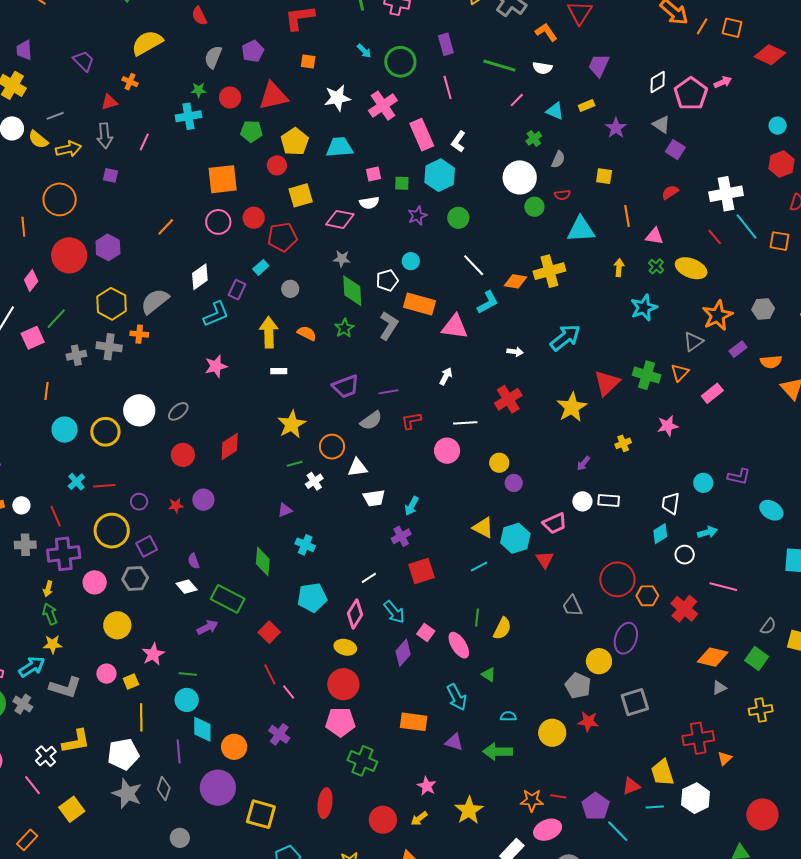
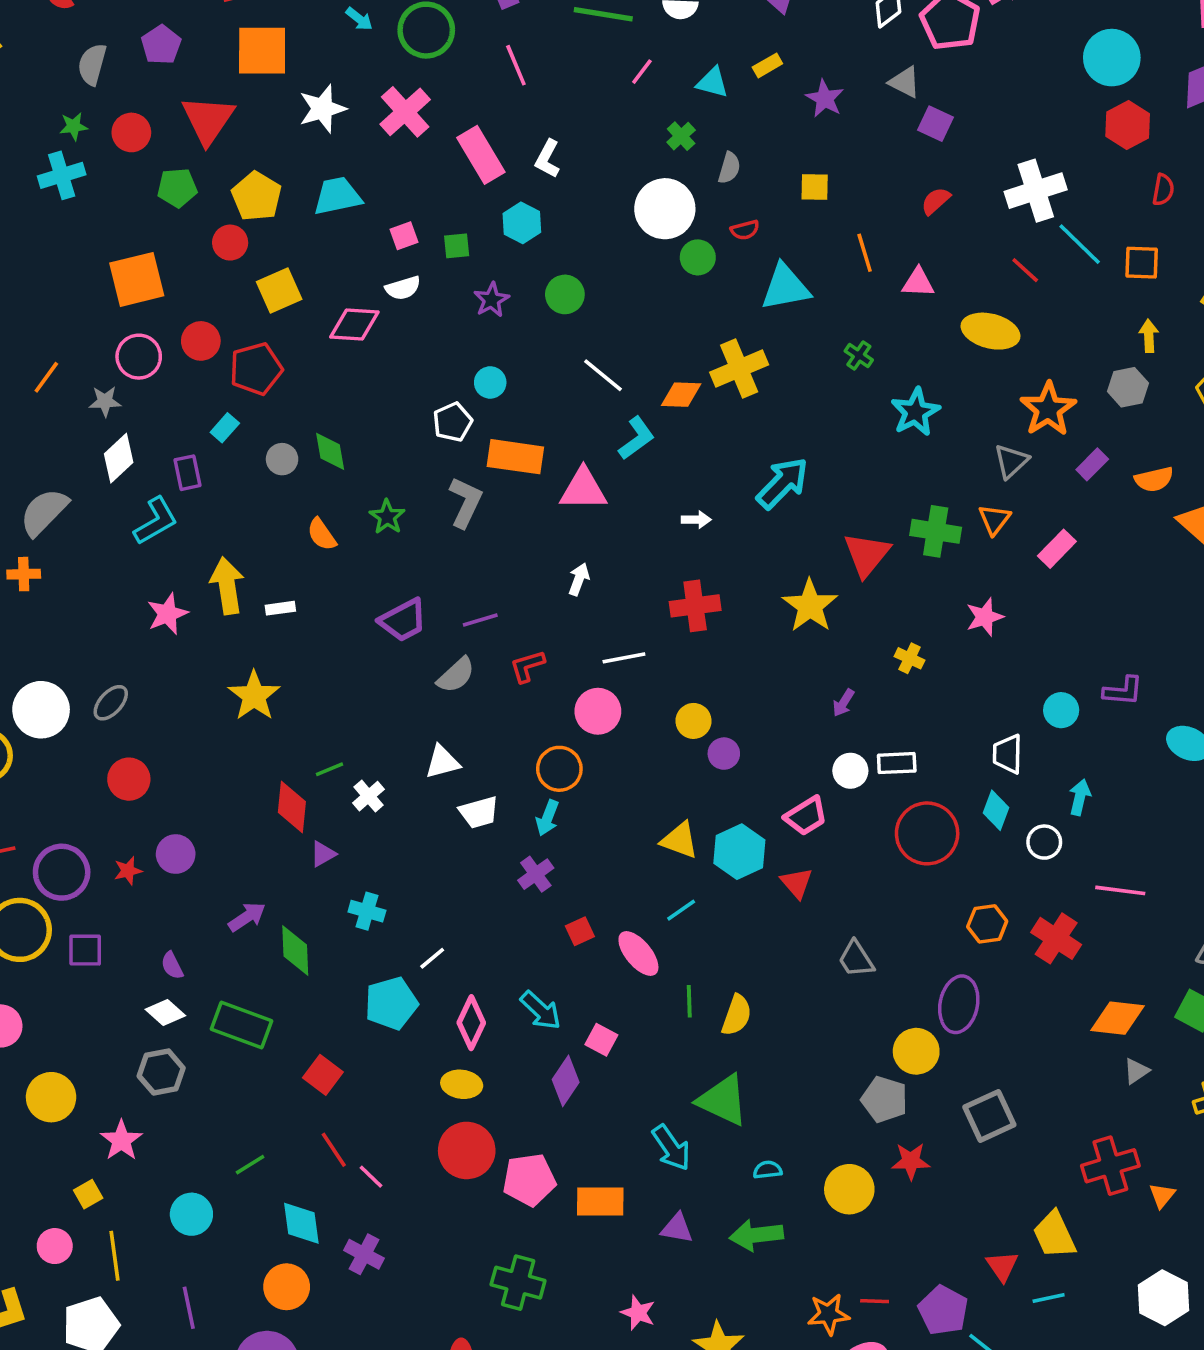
orange square: (308, 62) -> (262, 51), size x2.0
red triangle: (273, 96) -> (208, 120), turned -36
cyan circle: (778, 126) -> (1112, 58), size x1.8
cyan hexagon: (440, 175) -> (522, 223), size x0.7
gray star: (342, 259) -> (105, 401), moved
green cross: (656, 266) -> (859, 355), moved
yellow arrow: (619, 268) -> (1149, 336), moved
purple rectangle: (237, 290) -> (188, 473), turned -30
green diamond: (352, 291) -> (330, 451), moved, size x0.7
yellow arrow: (269, 332) -> (227, 586), moved
orange semicircle: (307, 333) -> (322, 534), turned -144
red cross: (508, 399) -> (695, 606), turned 32
yellow star: (292, 424) -> (254, 696), moved
yellow cross: (623, 443) -> (910, 658), turned -35
red diamond: (230, 447) -> (292, 807), moved, turned -44
orange circle: (332, 447) -> (559, 769), moved
purple circle: (139, 502) -> (62, 872), size x1.8
cyan arrow: (707, 532) -> (1080, 797), turned -54
cyan diamond: (660, 534) -> (996, 810), turned -30
purple square: (147, 546) -> (85, 950), turned 35
red square: (422, 571) -> (580, 931), size x0.6
white line: (369, 578) -> (432, 958), moved
gray hexagon: (135, 579) -> (161, 1072), moved
red circle: (617, 579) -> (927, 833), moved
purple arrow: (207, 627) -> (247, 917), moved
pink ellipse: (459, 645) -> (638, 953), moved
pink circle: (106, 674) -> (55, 1246), moved
green line: (188, 674) -> (250, 1165), moved, turned -30
green triangle: (489, 675) -> (723, 1100), size x2.0
pink pentagon: (340, 722) -> (529, 1180), moved
cyan diamond: (202, 729) -> (301, 1223), moved
red triangle: (631, 786) -> (1002, 1266), turned -36
white hexagon: (696, 798) -> (1163, 1298), moved

